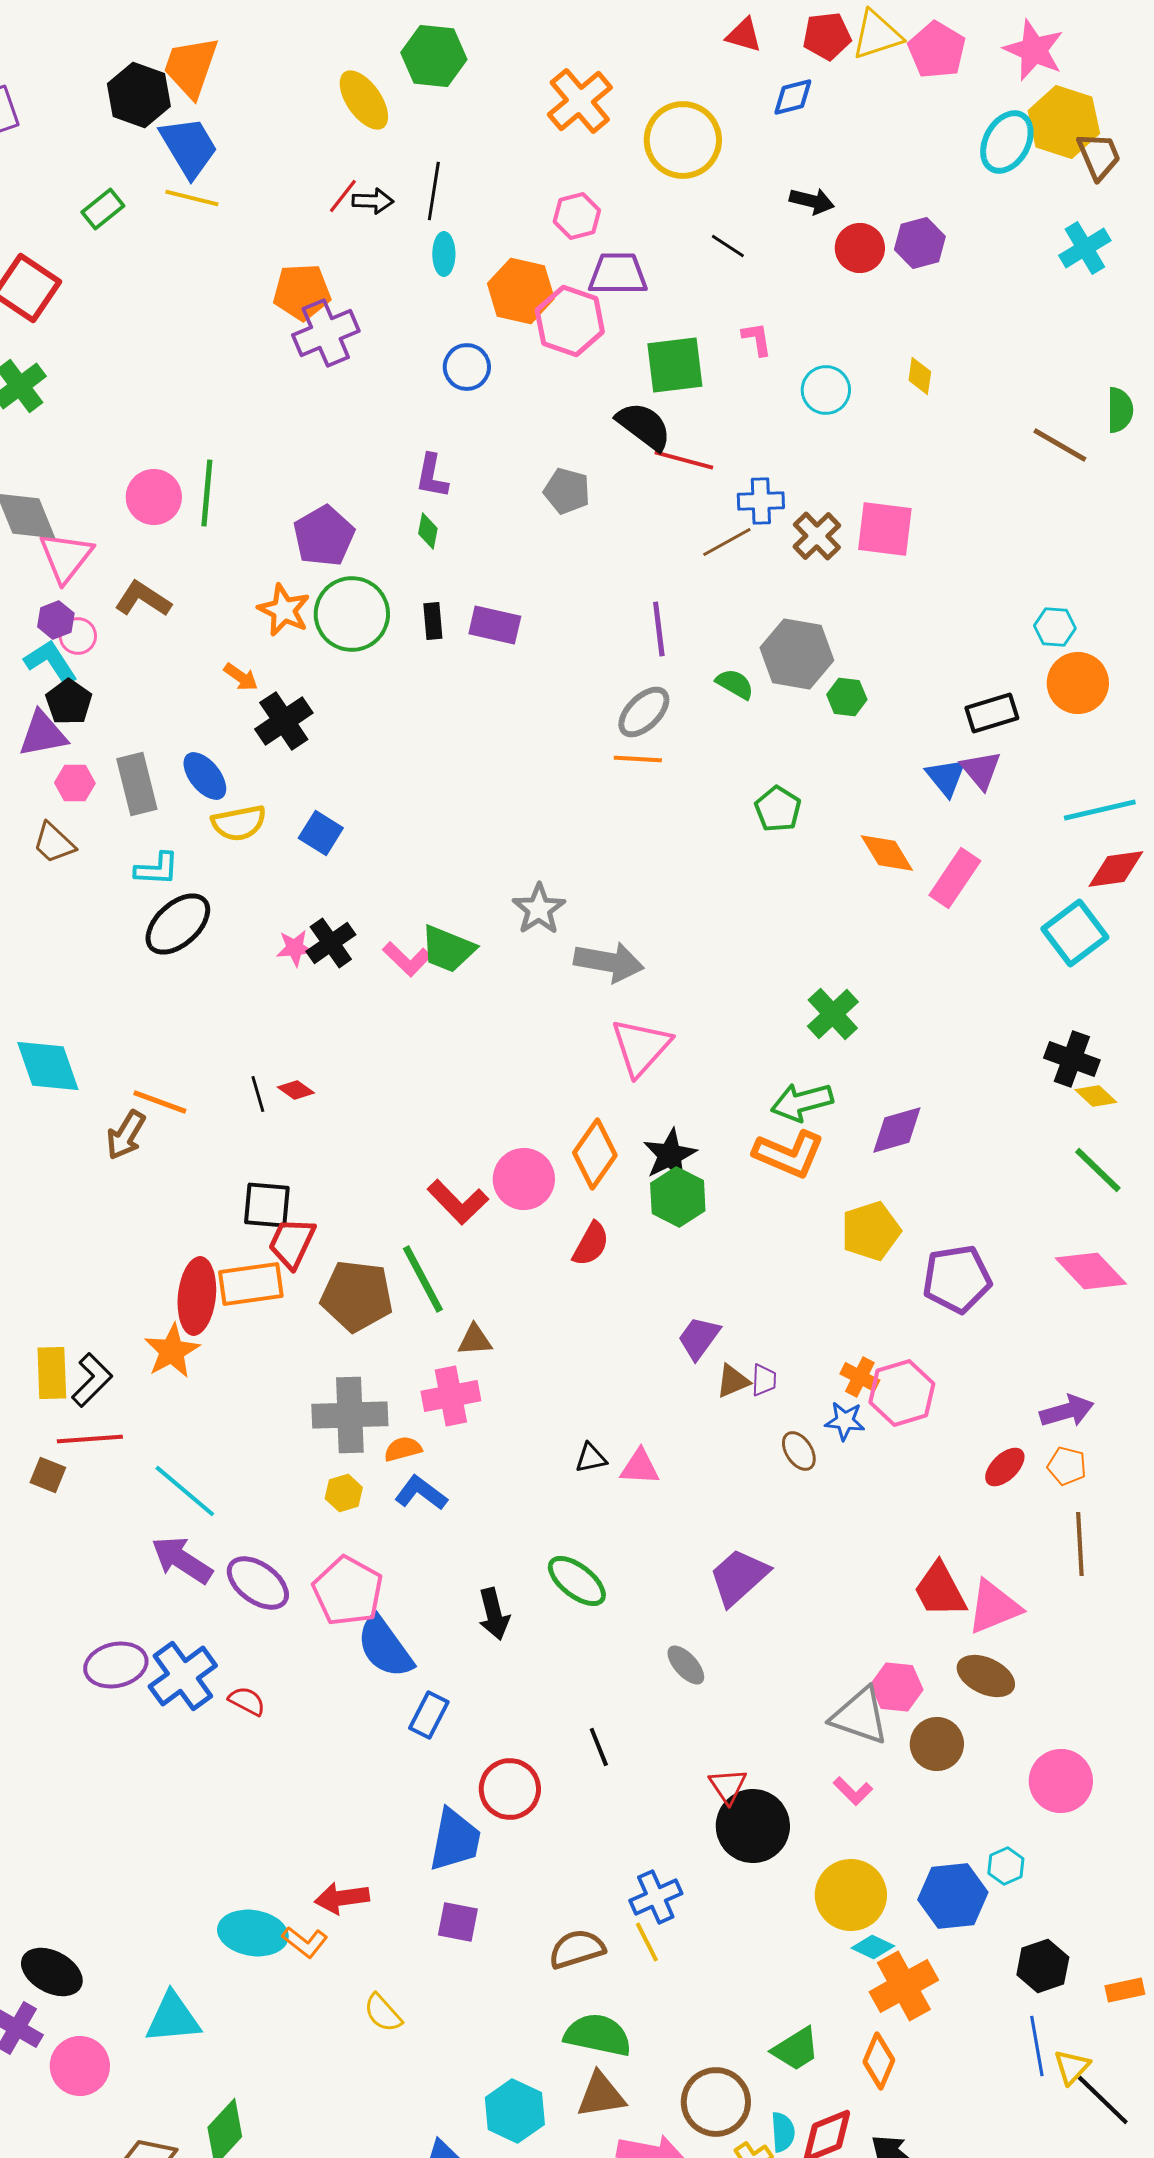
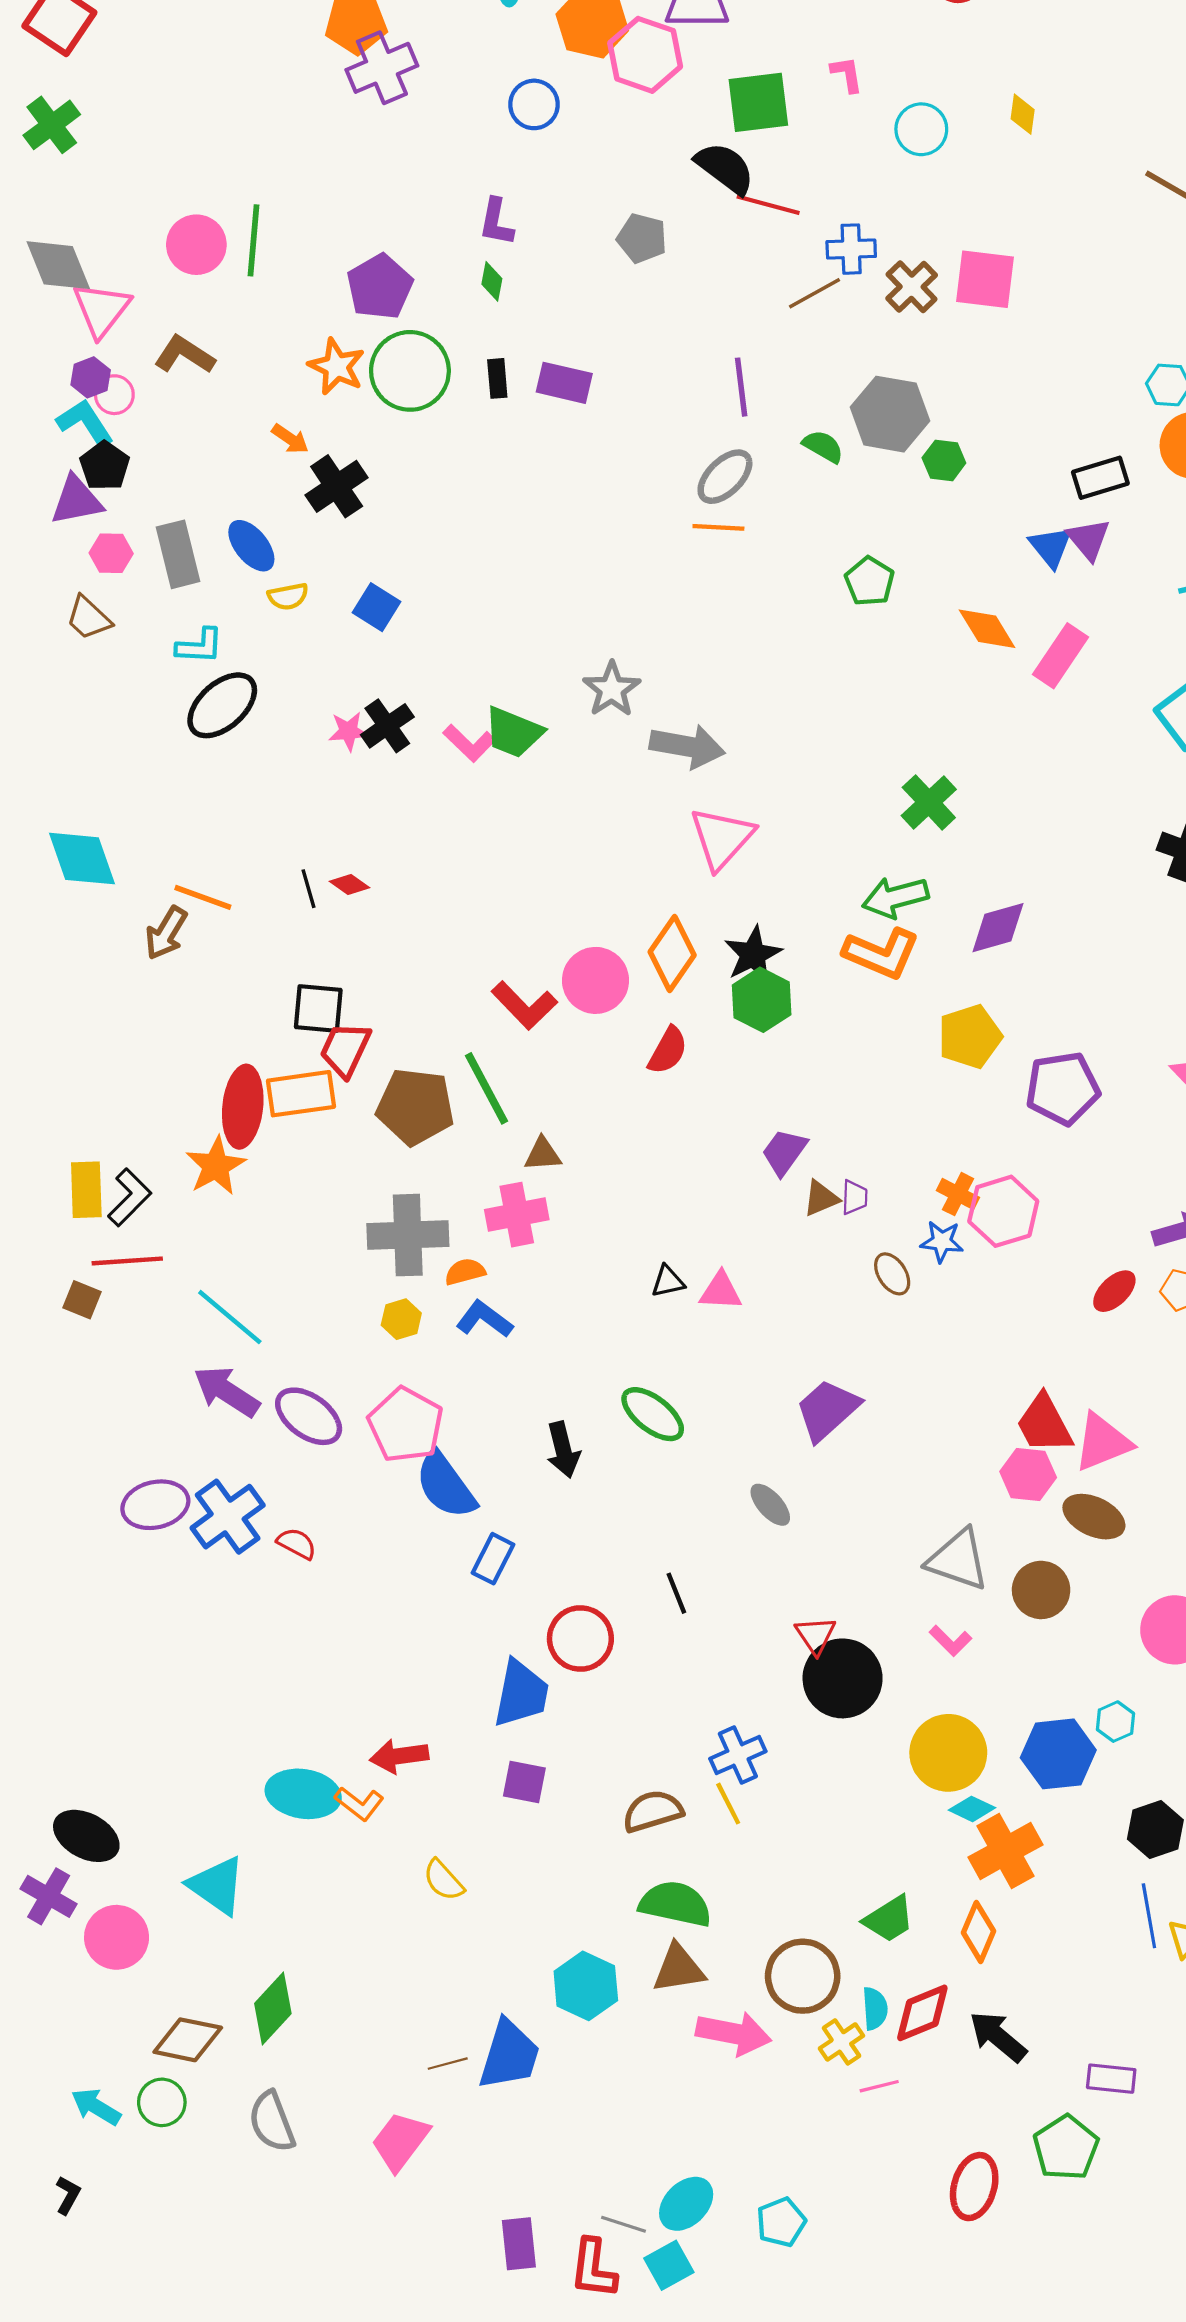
yellow semicircle: (239, 823) -> (288, 596), size x0.7
pink hexagon: (897, 1687) -> (1028, 1475), moved
cyan triangle: (173, 2018) -> (217, 1886), turned 40

